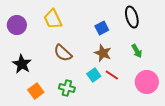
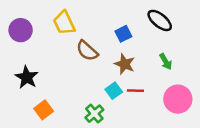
black ellipse: (132, 17) -> (160, 20), turned -35
brown semicircle: (63, 53) -> (87, 51), moved
red line: (112, 75) -> (135, 91), turned -32
green cross: (67, 88) -> (94, 114), moved, turned 35

